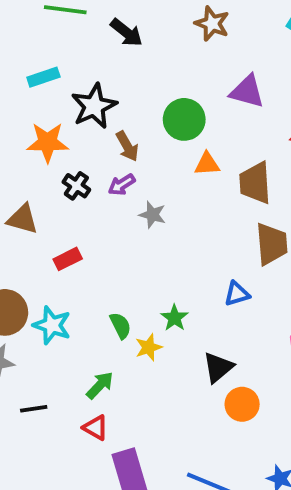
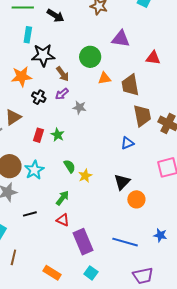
cyan rectangle: (43, 77) -> (28, 35), moved, turned -56
black star: (94, 106) -> (43, 55), turned 30
brown triangle: (23, 219) -> (13, 117), turned -42
red rectangle: (68, 259) -> (39, 135), turned -40
green star: (174, 318) -> (58, 135), moved
cyan star: (52, 325) -> (34, 170), turned 30

